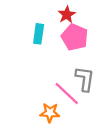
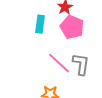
pink line: (67, 94) -> (59, 63), moved

